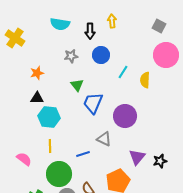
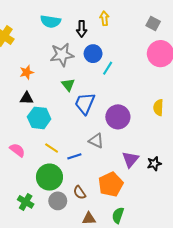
gray star: (71, 56) -> (62, 55), size x1.6
cyan line: (123, 72) -> (108, 68), moved
yellow semicircle: (145, 80) -> (158, 108), moved
yellow line: (50, 146) -> (52, 148), moved, turned -56
pink semicircle: (24, 159) -> (17, 150), moved

